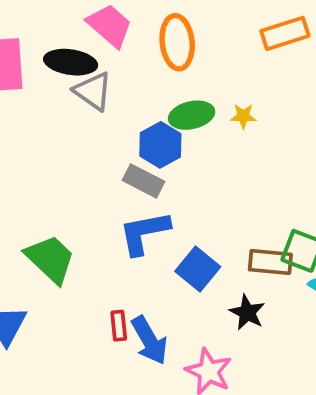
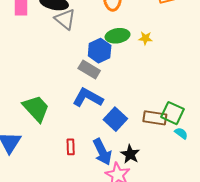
blue L-shape: (144, 233) -> (88, 98), turned 36
black star: (247, 313) -> (130, 154), moved
blue arrow: (149, 340) -> (102, 152), moved

